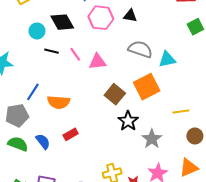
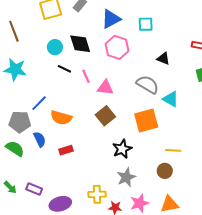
black triangle: (130, 16) -> (163, 59), moved
cyan triangle: (167, 59) -> (171, 99), turned 30
brown square: (115, 94) -> (105, 116), moved
brown circle: (195, 136) -> (165, 171), moved
gray star: (152, 139) -> (126, 177), moved
blue semicircle: (43, 141) -> (40, 139), moved

